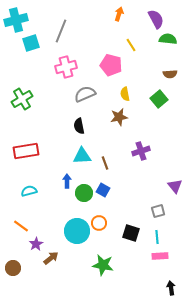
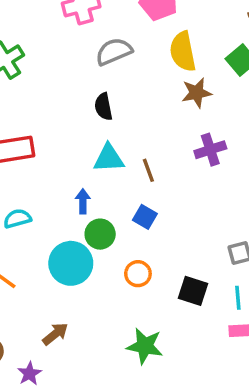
yellow semicircle: (125, 94) -> (183, 51), size x1.6
brown star: (119, 117) -> (197, 93), moved
green circle: (84, 193) -> (100, 234), moved
cyan circle: (77, 231) -> (71, 263), moved
purple star: (36, 244) -> (29, 374), moved

